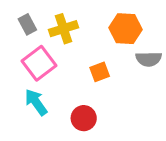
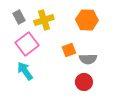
gray semicircle: (149, 59) -> (88, 59), moved
red circle: (84, 118) -> (84, 82), moved

